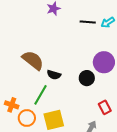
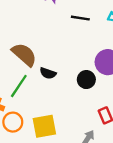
black line: (88, 22) -> (80, 18), moved
green line: (40, 95) -> (19, 86), moved

